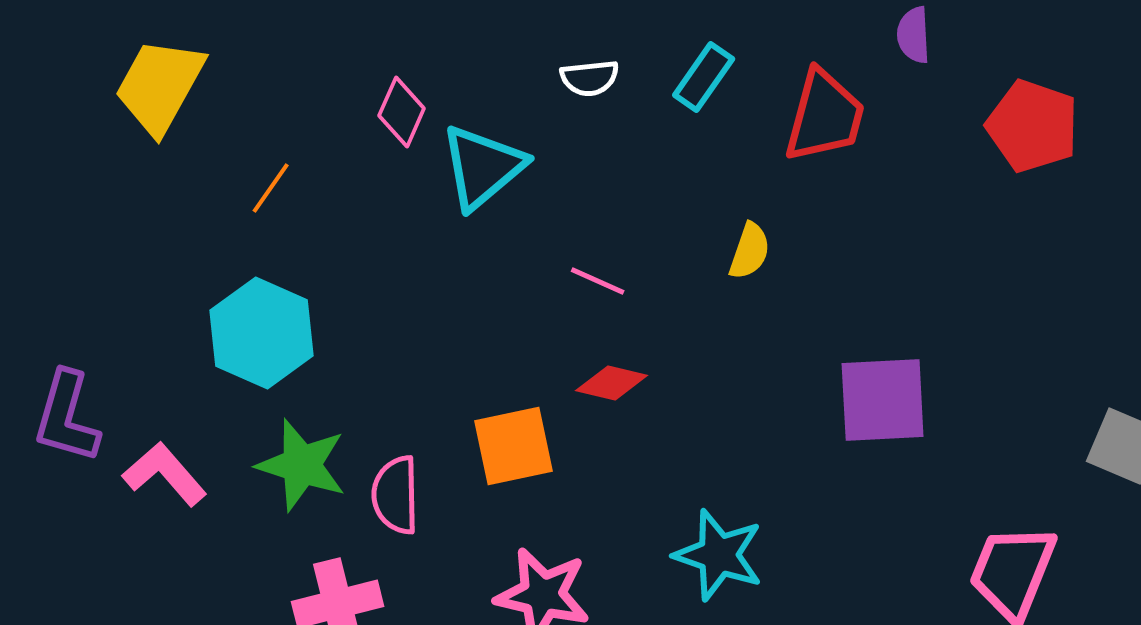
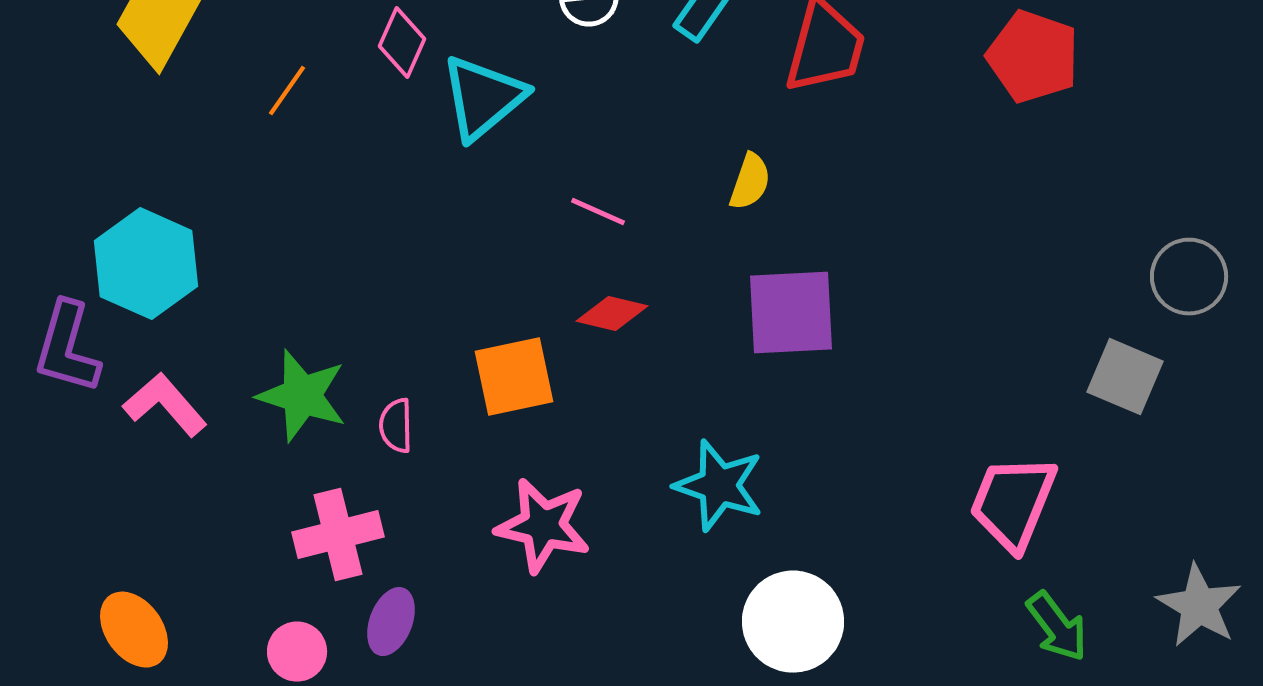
orange line: (271, 188) -> (287, 91), moved
cyan hexagon: (262, 333) -> (146, 264), moved
purple square: (883, 400) -> (791, 313), moved
pink semicircle: (396, 495) -> (396, 426), size x0.7

